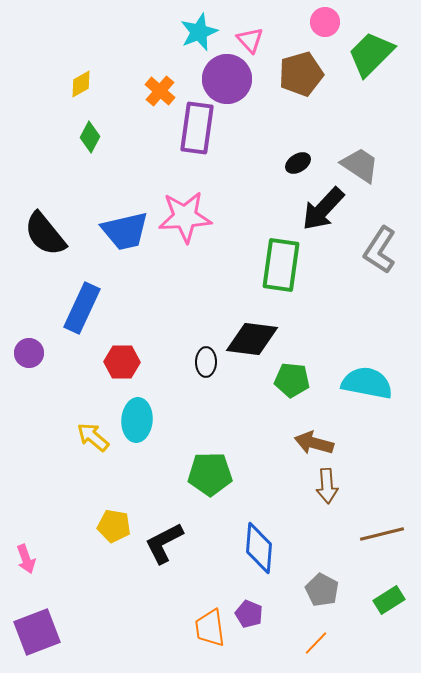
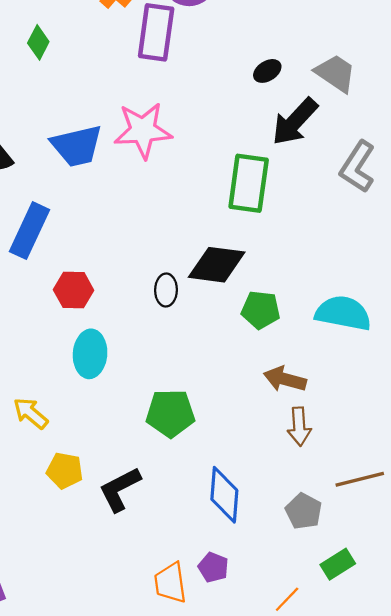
yellow arrow: (93, 437) -> (31, 413), moved
gray pentagon: (322, 590) -> (304, 511), moved
green rectangle: (389, 600) -> (338, 564), moved

